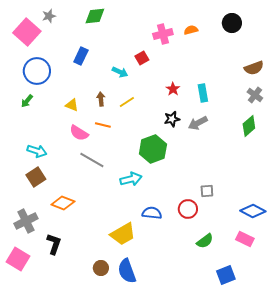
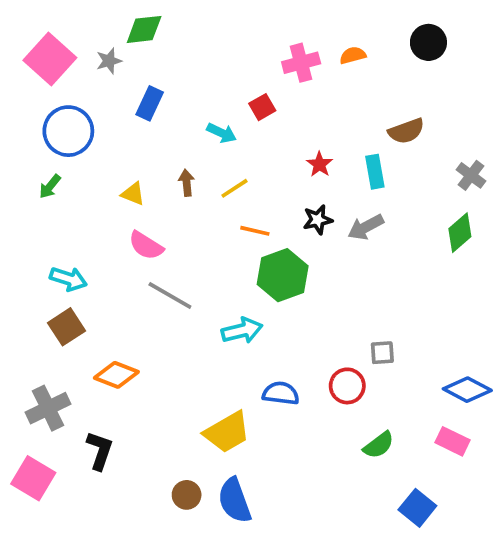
gray star: (49, 16) -> (109, 61), moved
green diamond: (95, 16) -> (144, 29), moved
brown semicircle: (254, 68) -> (406, 131), moved
orange line: (103, 125) -> (255, 231), moved
blue square: (226, 275) -> (417, 508), turned -30

